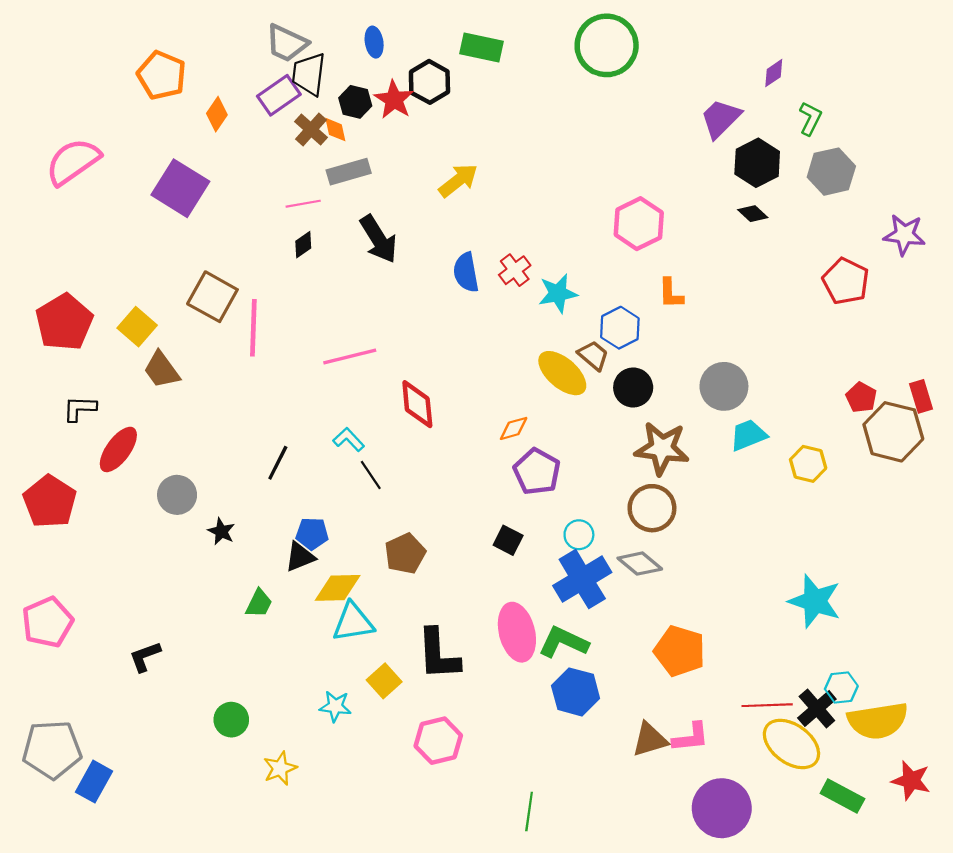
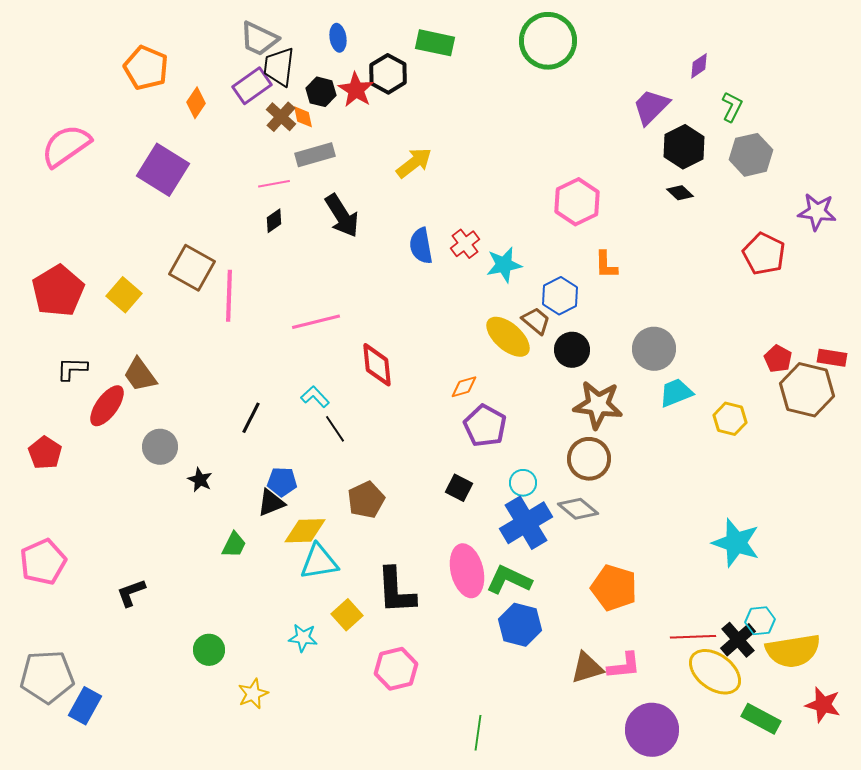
brown trapezoid: (162, 370) -> (140, 375), moved
red rectangle: (921, 396) -> (832, 358), turned -64
red pentagon: (50, 502) -> (45, 453), size x0.7

